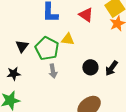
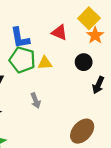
green pentagon: (47, 48) -> (22, 60), moved
black circle: (90, 67) -> (84, 62), moved

